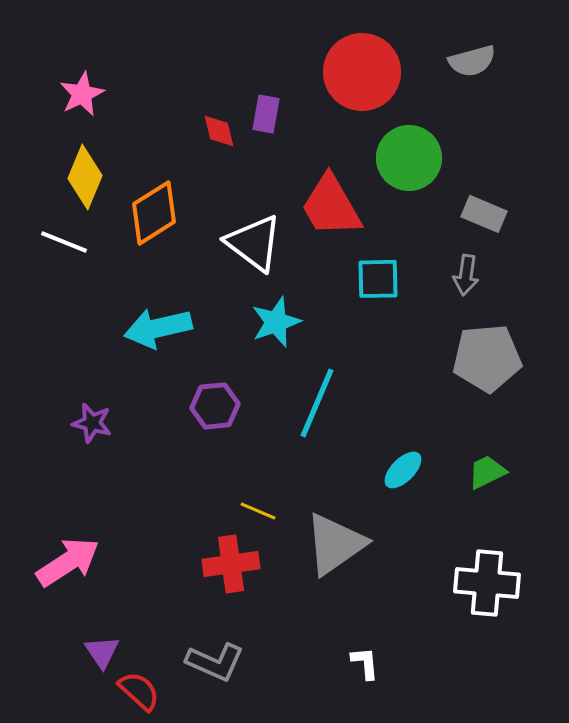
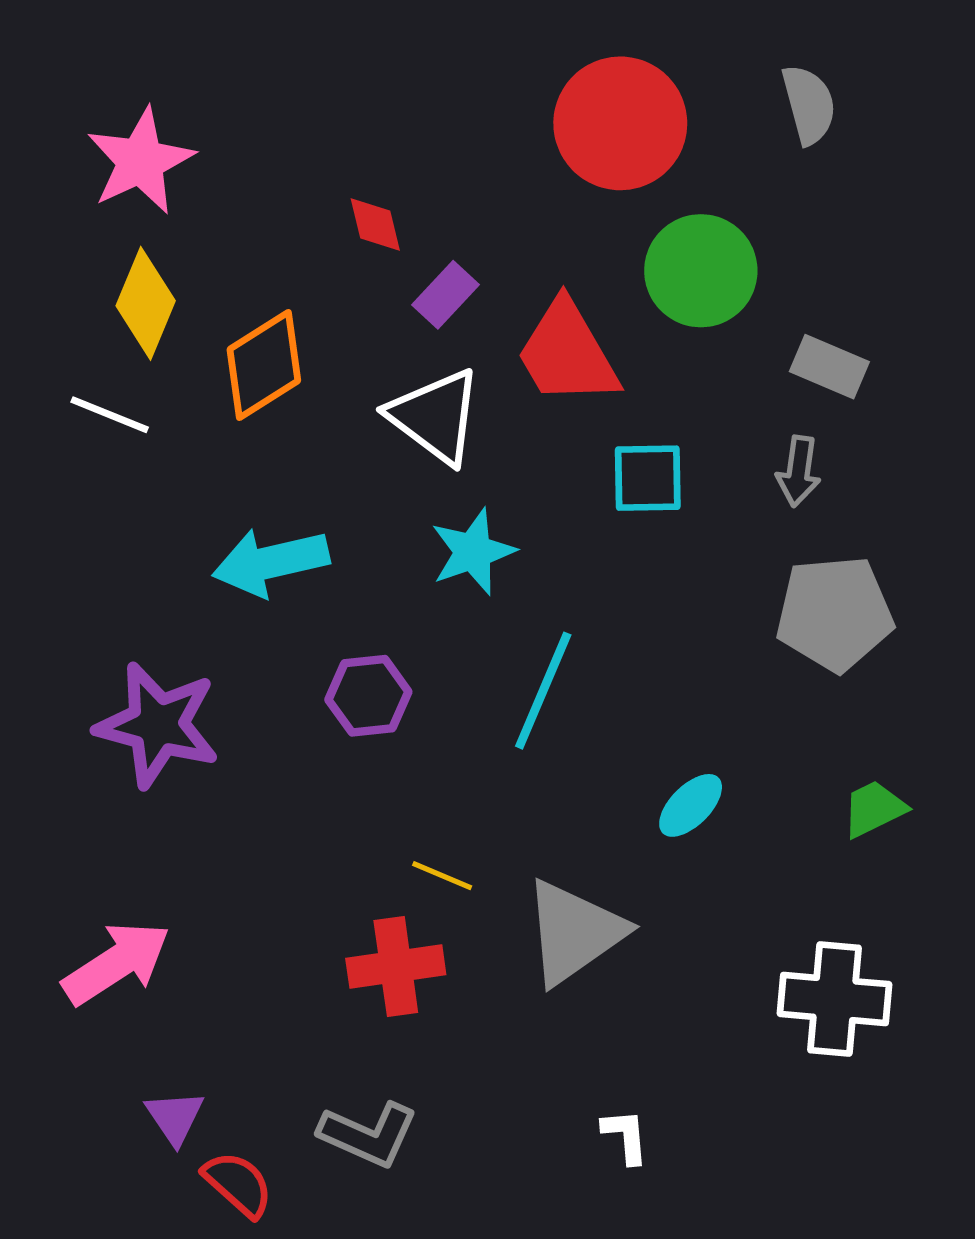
gray semicircle: (472, 61) -> (809, 105), turned -90
pink star: (82, 94) -> (140, 161), size x1.4
purple rectangle: (266, 114) -> (446, 295), moved, turned 33
purple star: (92, 423) -> (158, 725), size x1.8
green trapezoid: (487, 472) -> (874, 809), moved

